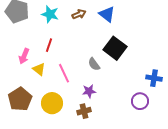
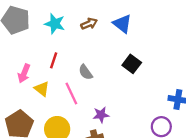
black square: (115, 48) -> (132, 64), size x0.7
gray semicircle: (94, 64) -> (86, 72), moved

